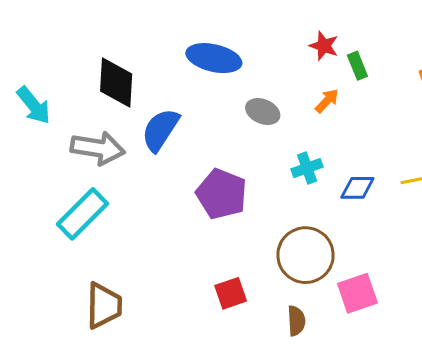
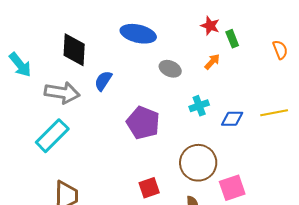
blue semicircle: (160, 130) -> (103, 81), size x0.7

